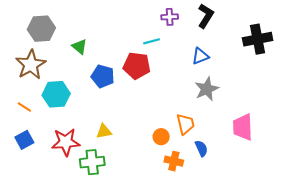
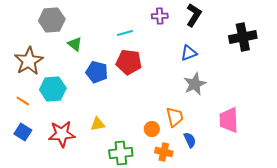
gray hexagon: (41, 29) -> (52, 20), moved
cyan line: (152, 41) -> (125, 33), moved
blue square: (24, 140) -> (23, 132), turned -30
green cross: (92, 162) -> (121, 153), moved

